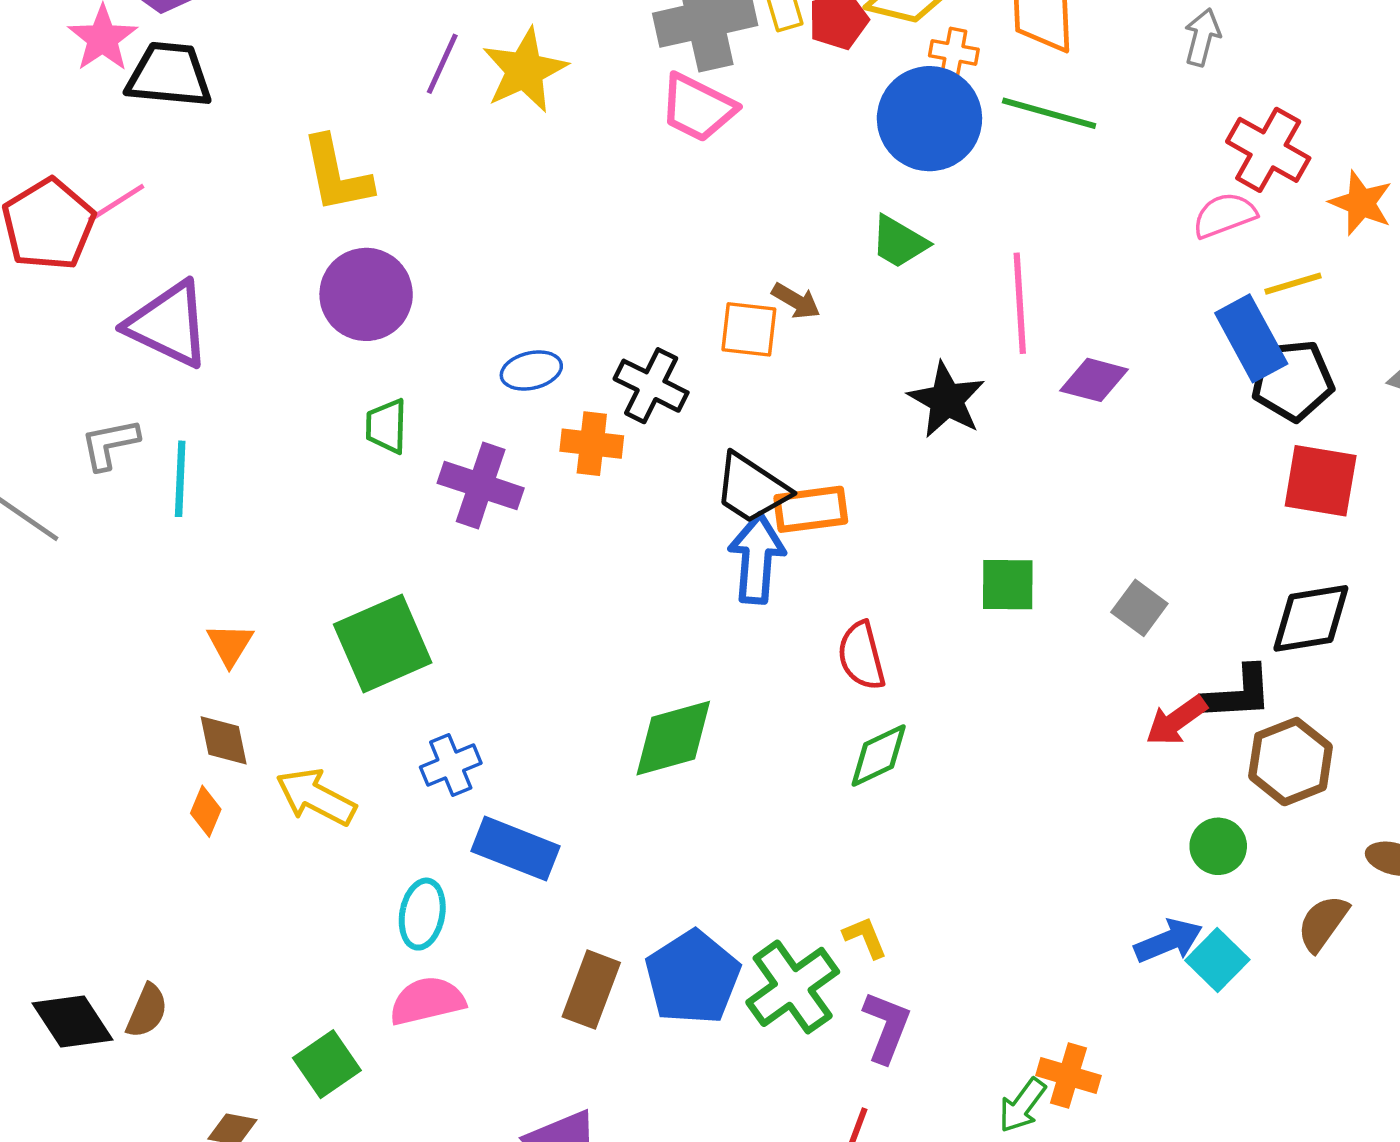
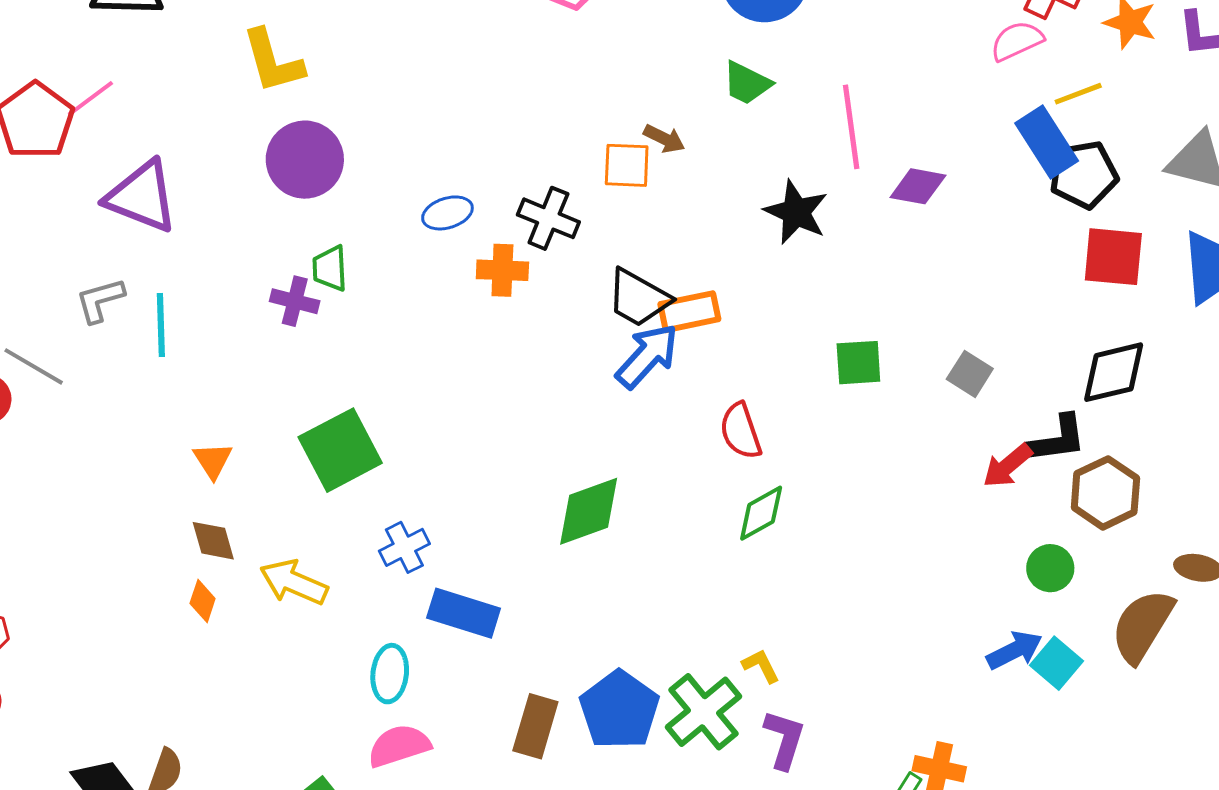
purple cross: (481, 486) -> (295, 301), moved, size x0.7
blue arrow: (757, 558) -> (647, 356), turned 42
brown semicircle: (1323, 923) -> (1142, 626), size x1.5

